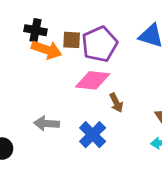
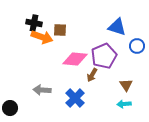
purple pentagon: (100, 44) -> (104, 56), moved
brown arrow: (116, 103) -> (92, 75), turned 56

